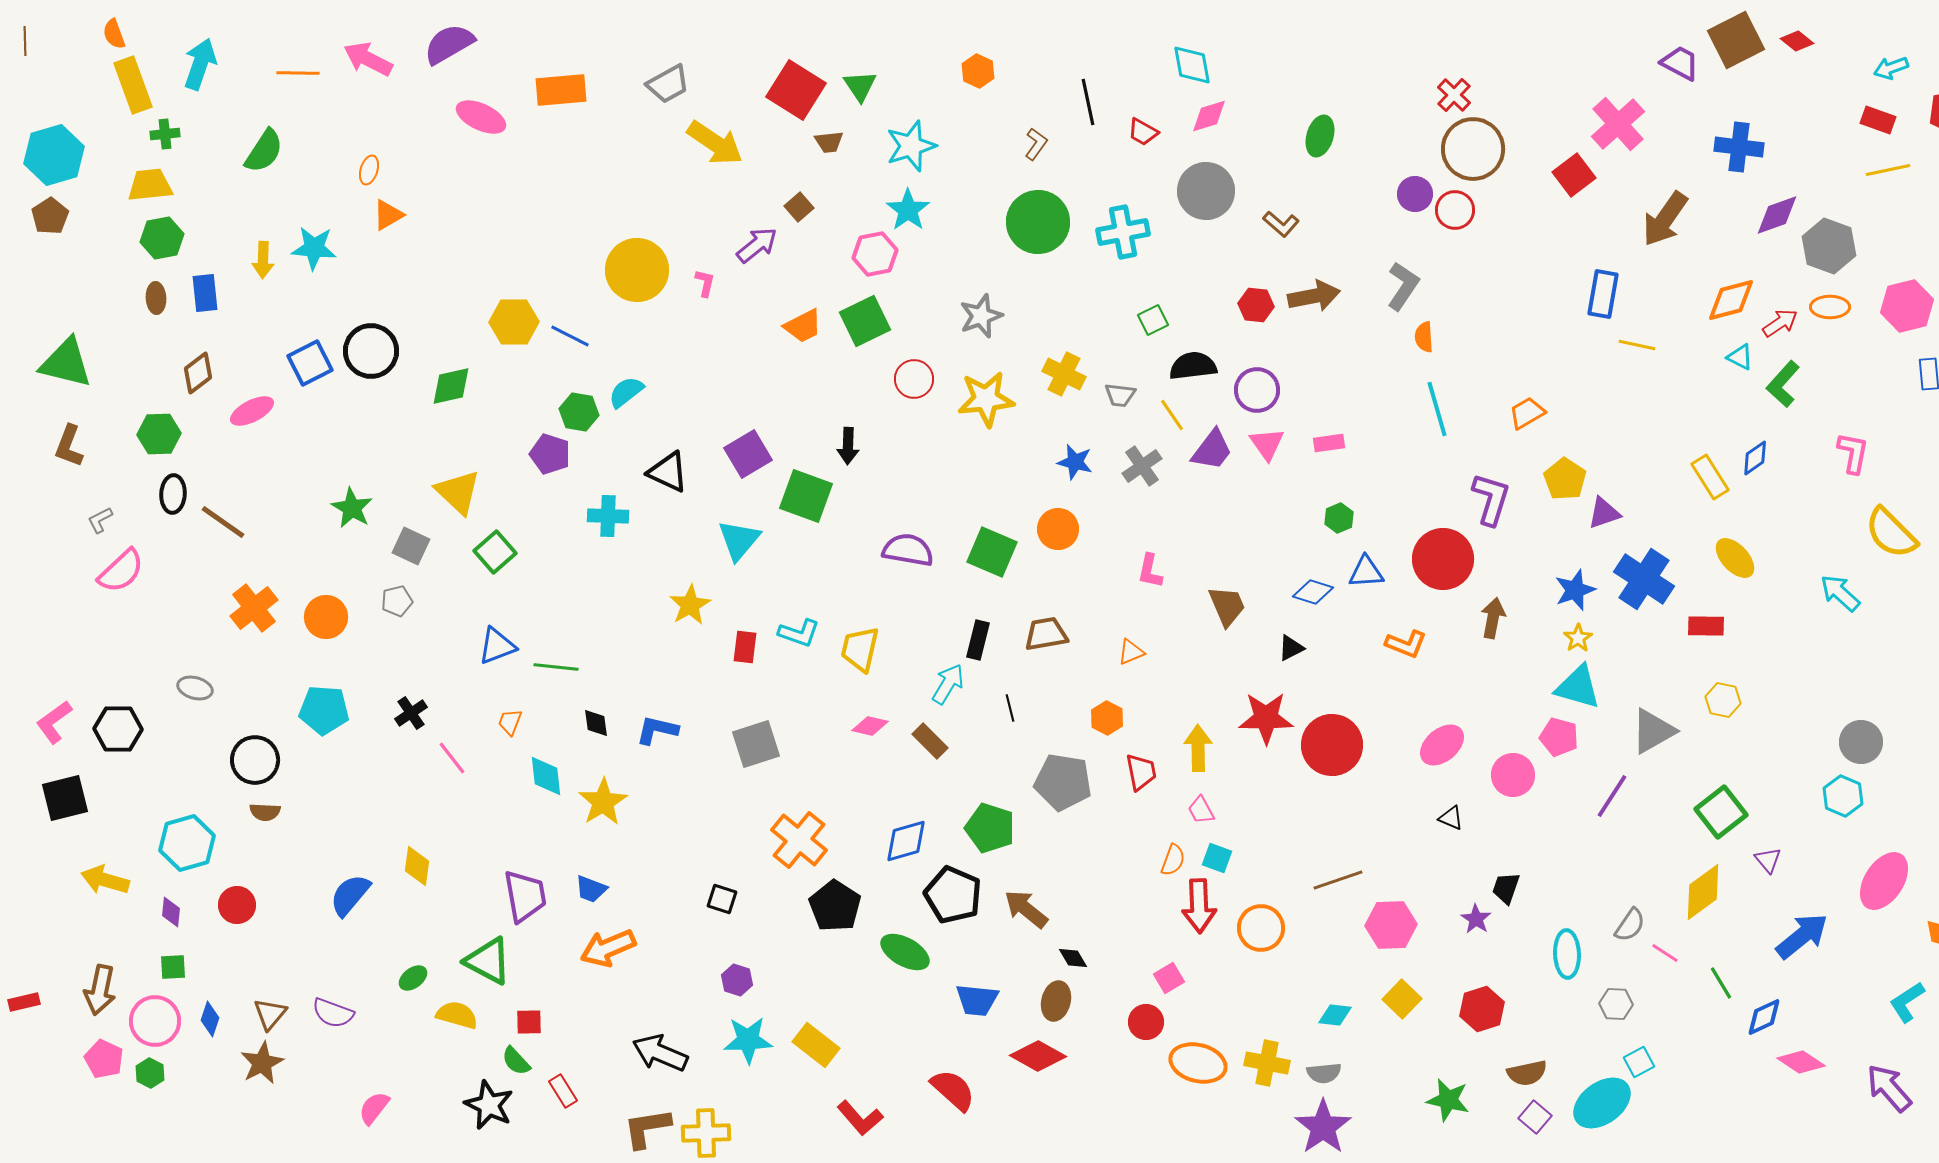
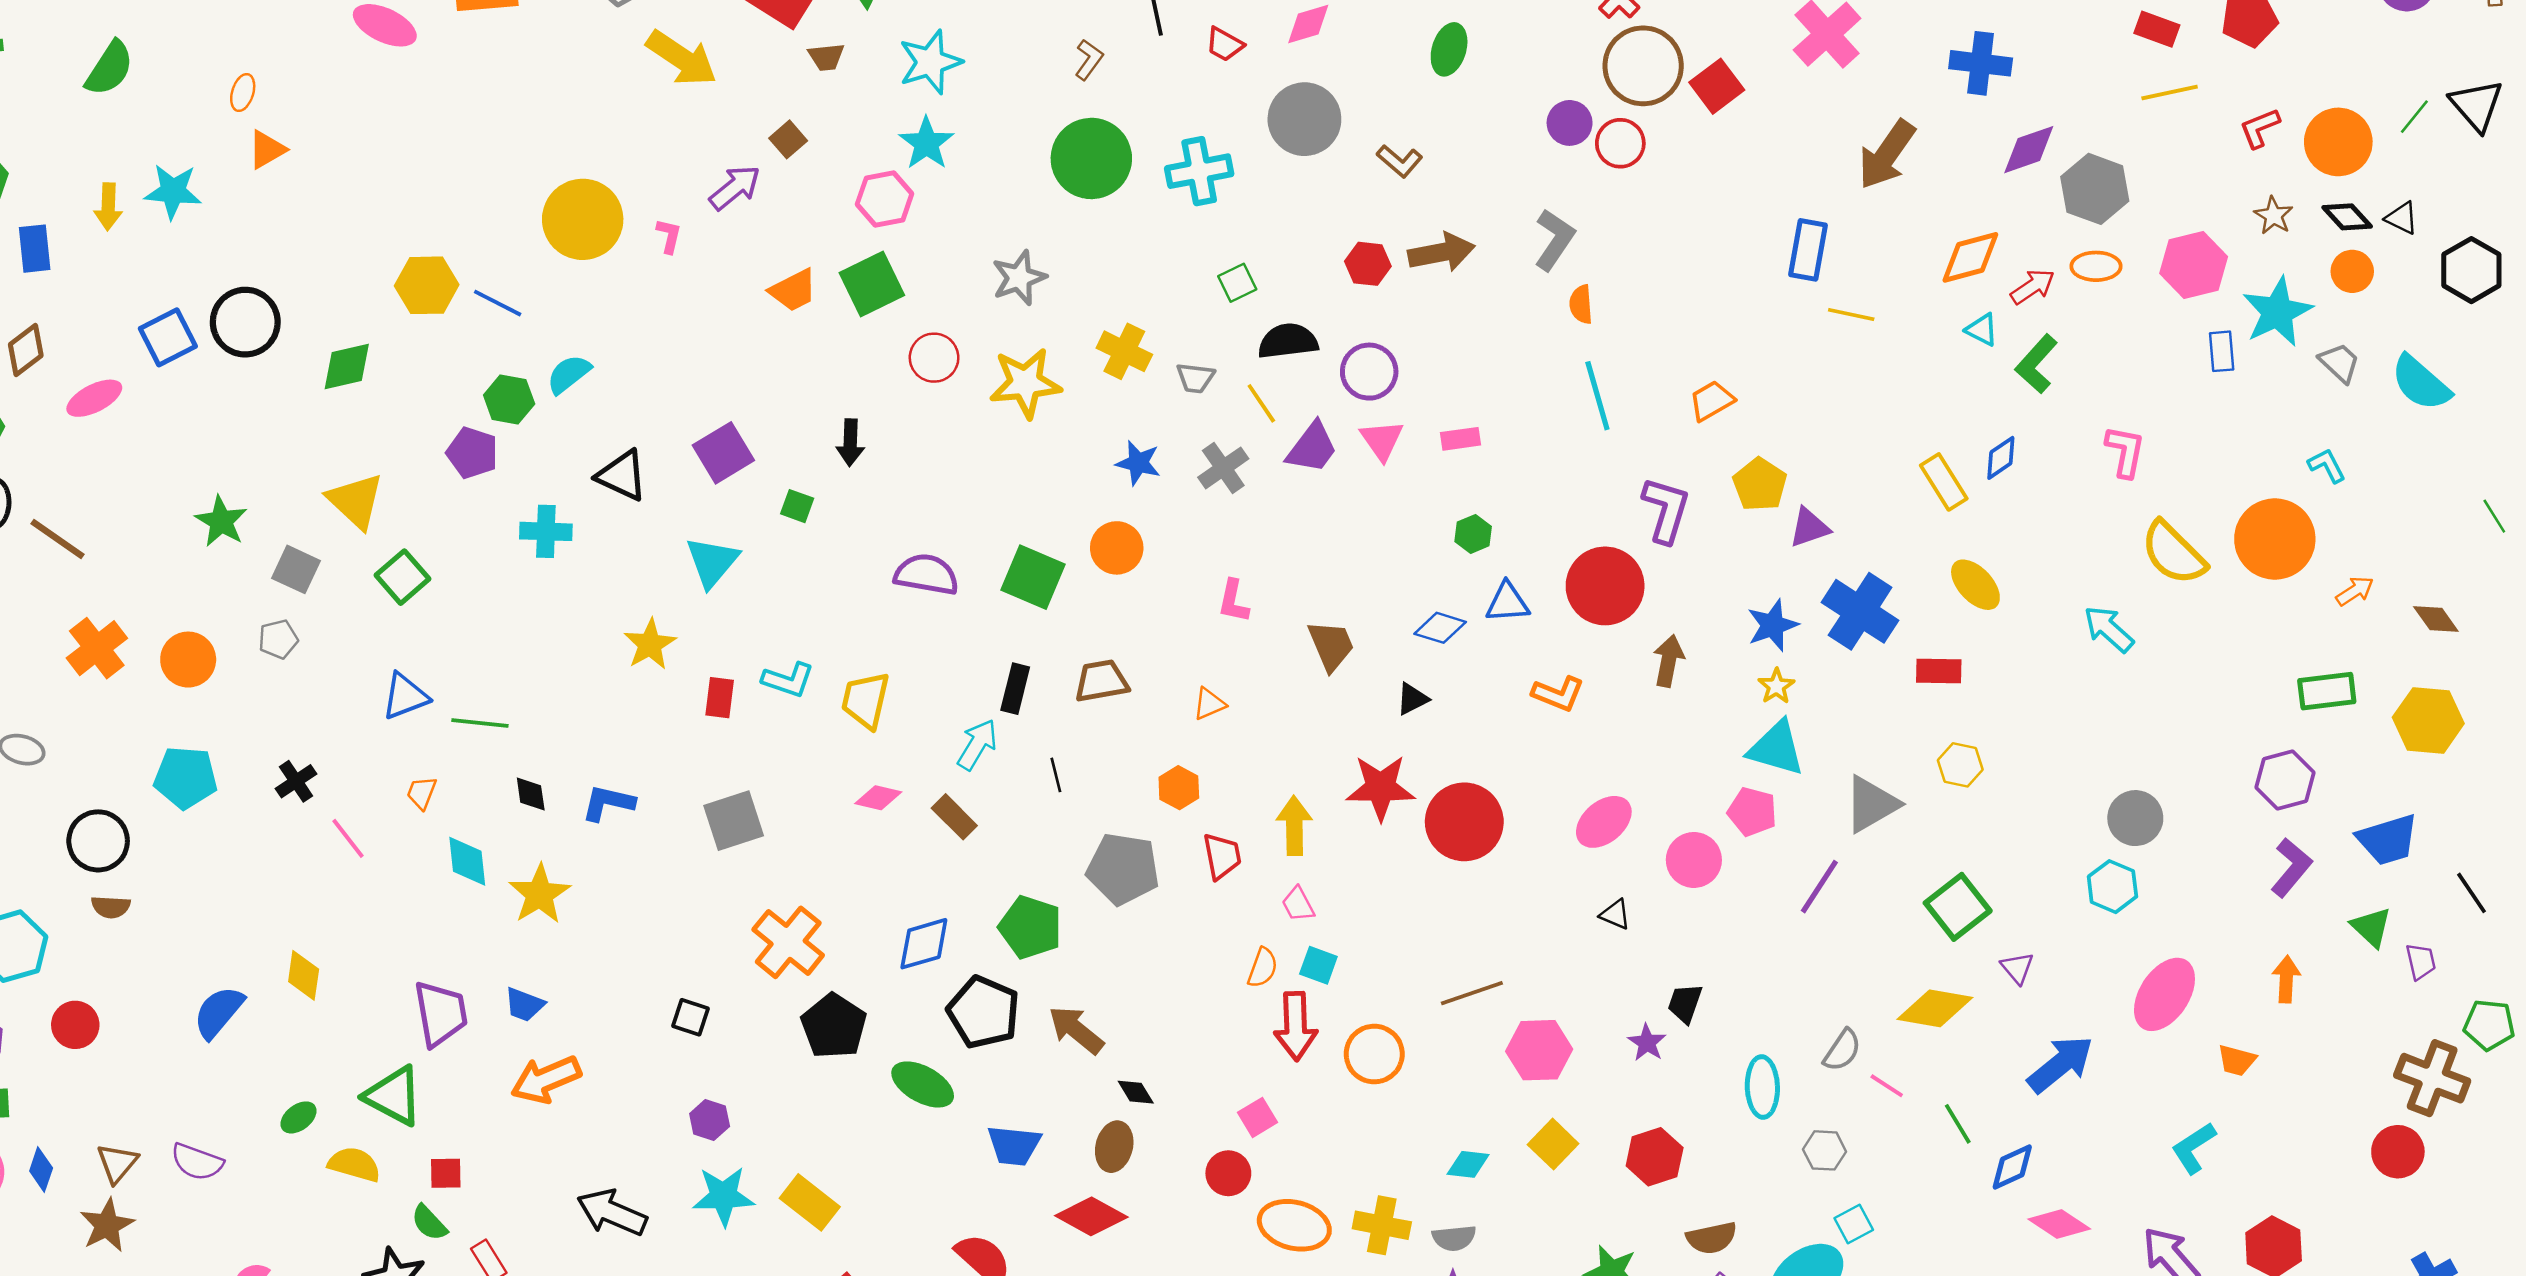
red square: (1574, 175) -> (1717, 86), moved
green square: (806, 496) -> (797, 506), size x0.5
yellow diamond: (1703, 892) -> (1935, 1008), turned 46

